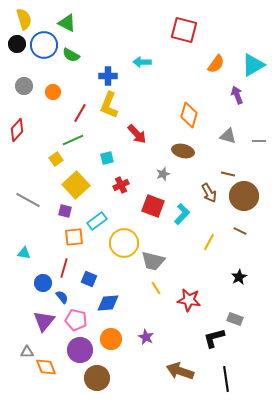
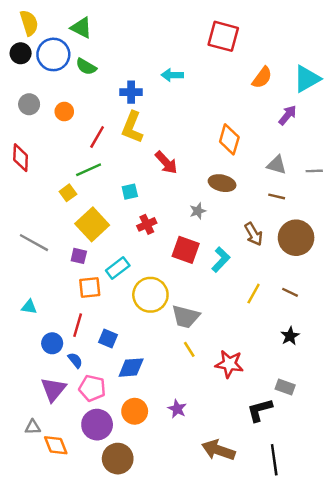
purple arrow: (237, 95) -> (288, 115), turned 60
red diamond: (17, 130) -> (21, 158), turned -40
brown line: (228, 174) -> (277, 196), moved
brown line: (240, 231) -> (290, 292), moved

